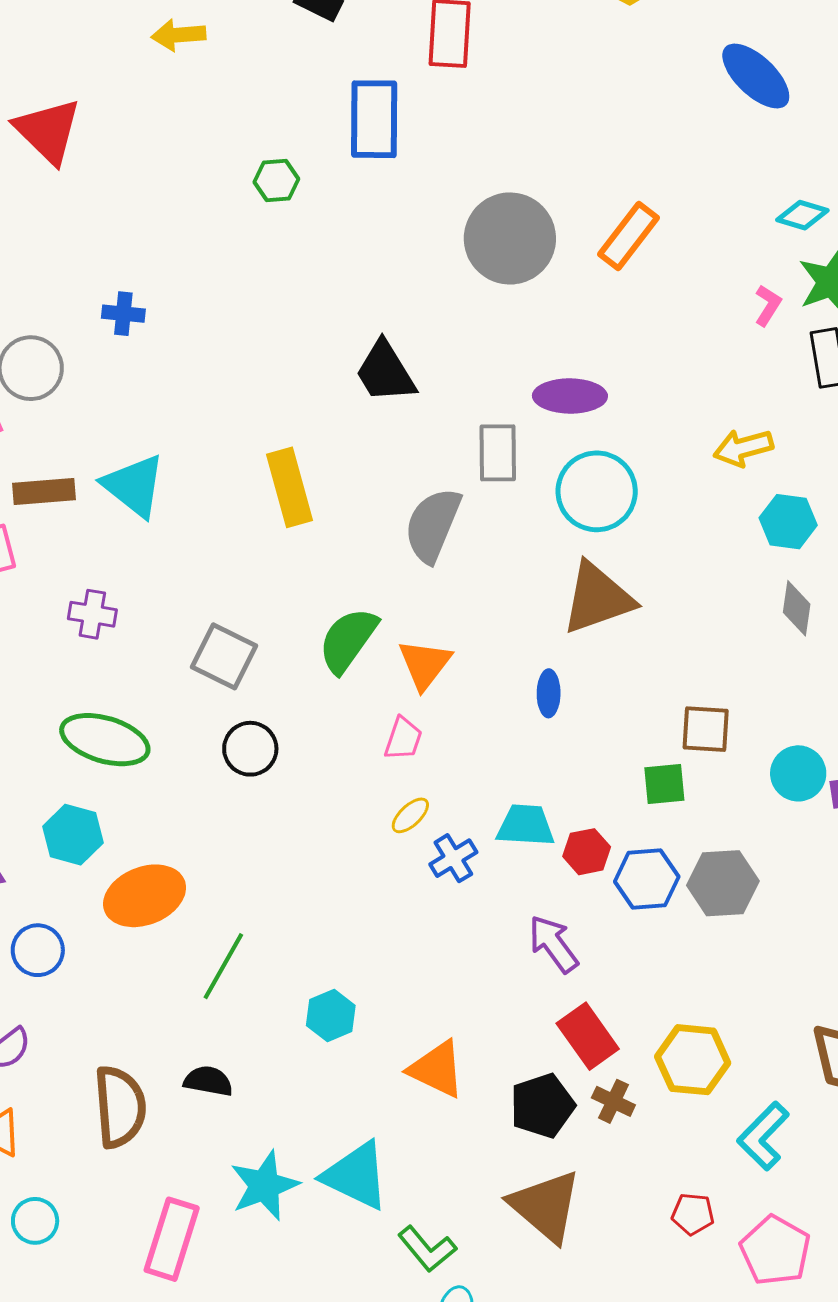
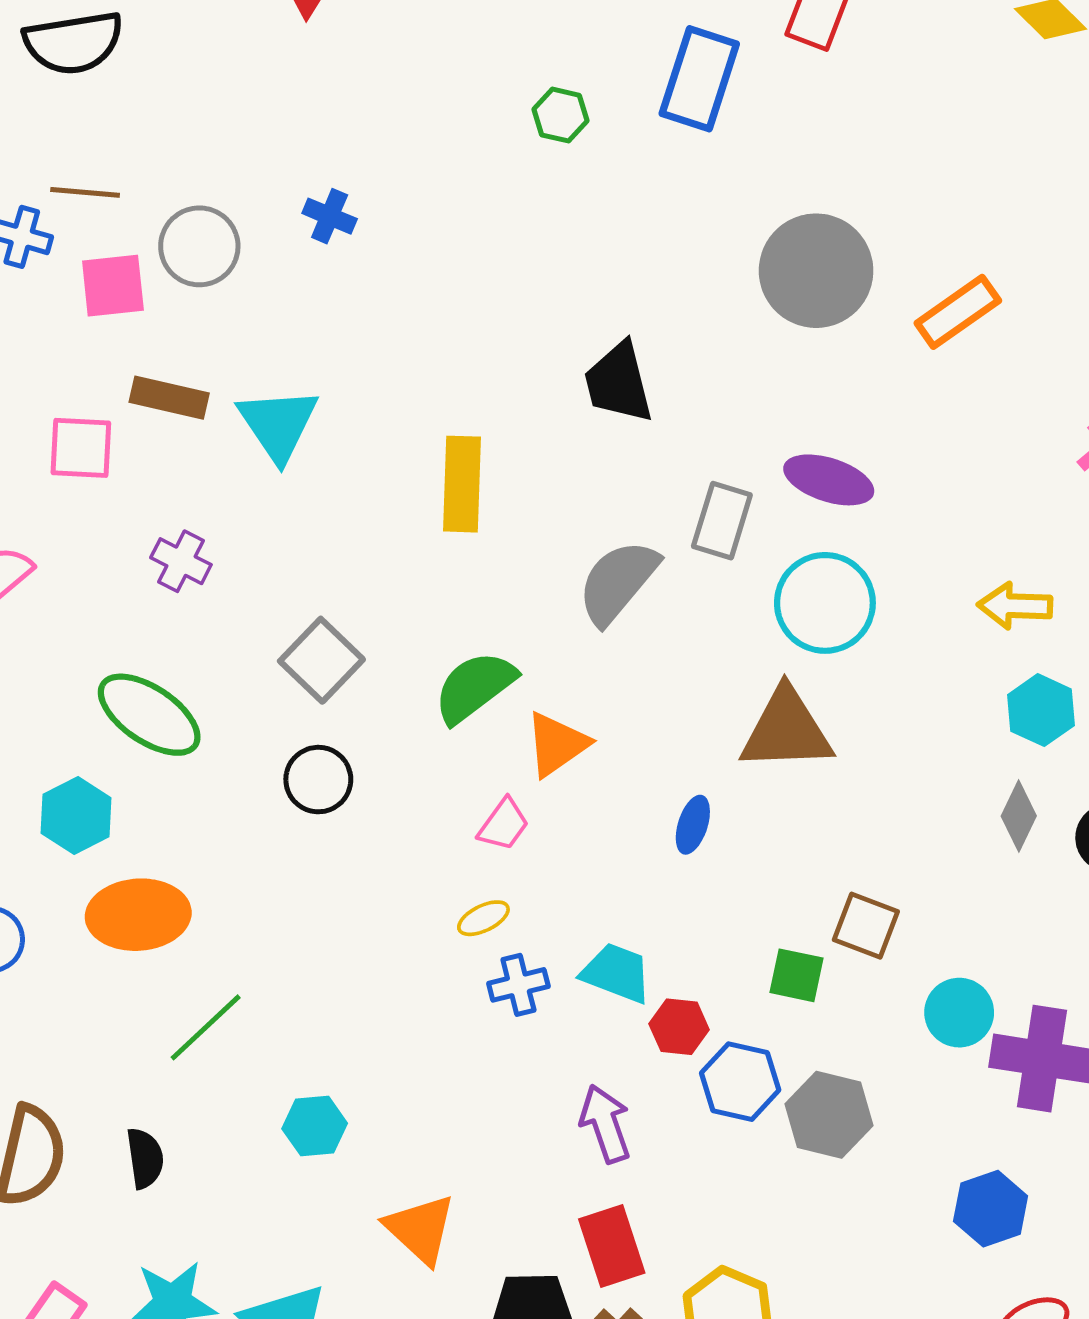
black semicircle: (208, 1081) -> (145, 1158), turned 54

